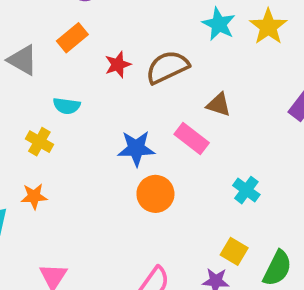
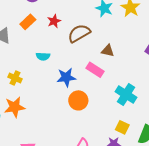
red star: (118, 65) -> (54, 21), moved
cyan semicircle: (67, 106) -> (43, 56), moved
cyan cross: (246, 190) -> (126, 95), size x1.5
orange star: (34, 196) -> (15, 107), size x1.5

